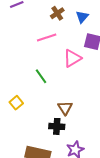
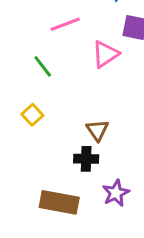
green line: (41, 76) -> (43, 66), moved
yellow square: (16, 103) -> (32, 115), moved

